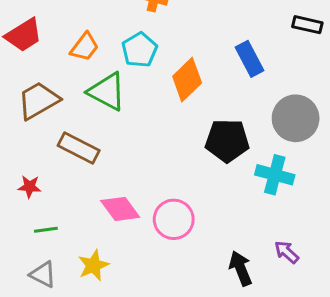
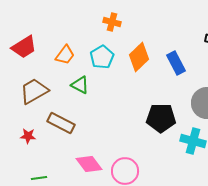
orange diamond: (187, 80) -> (139, 57), moved
green triangle: (107, 92) -> (80, 85), size x0.7
red star: (30, 187) -> (28, 136), moved

